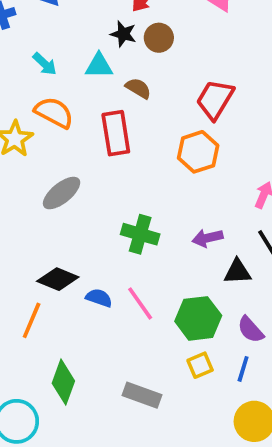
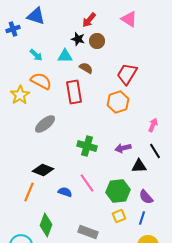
blue semicircle: (99, 298) -> (65, 192), moved

